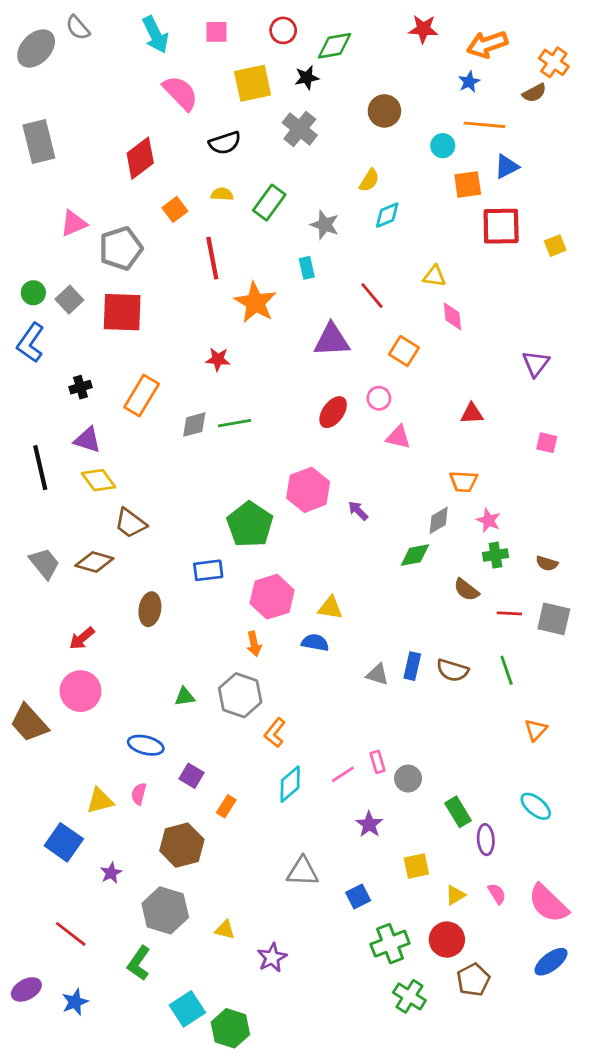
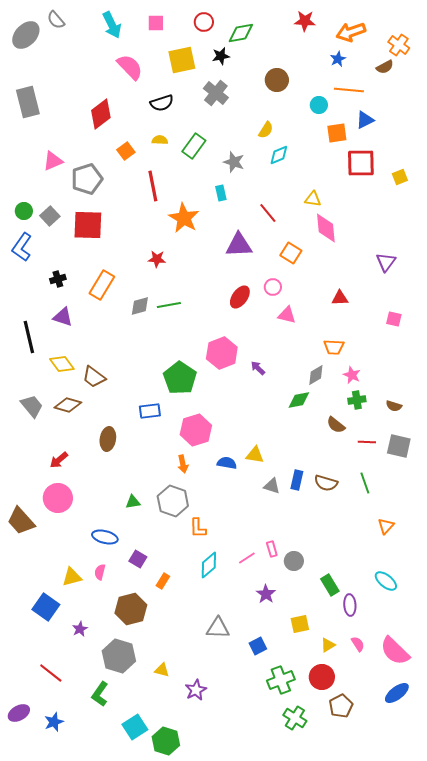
pink diamond: (452, 316) -> (326, 228), size x1.4
yellow diamond: (99, 480) -> (62, 364), moved
yellow triangle: (330, 608) -> (255, 455), moved
orange L-shape: (275, 733) -> (198, 528), turned -40

